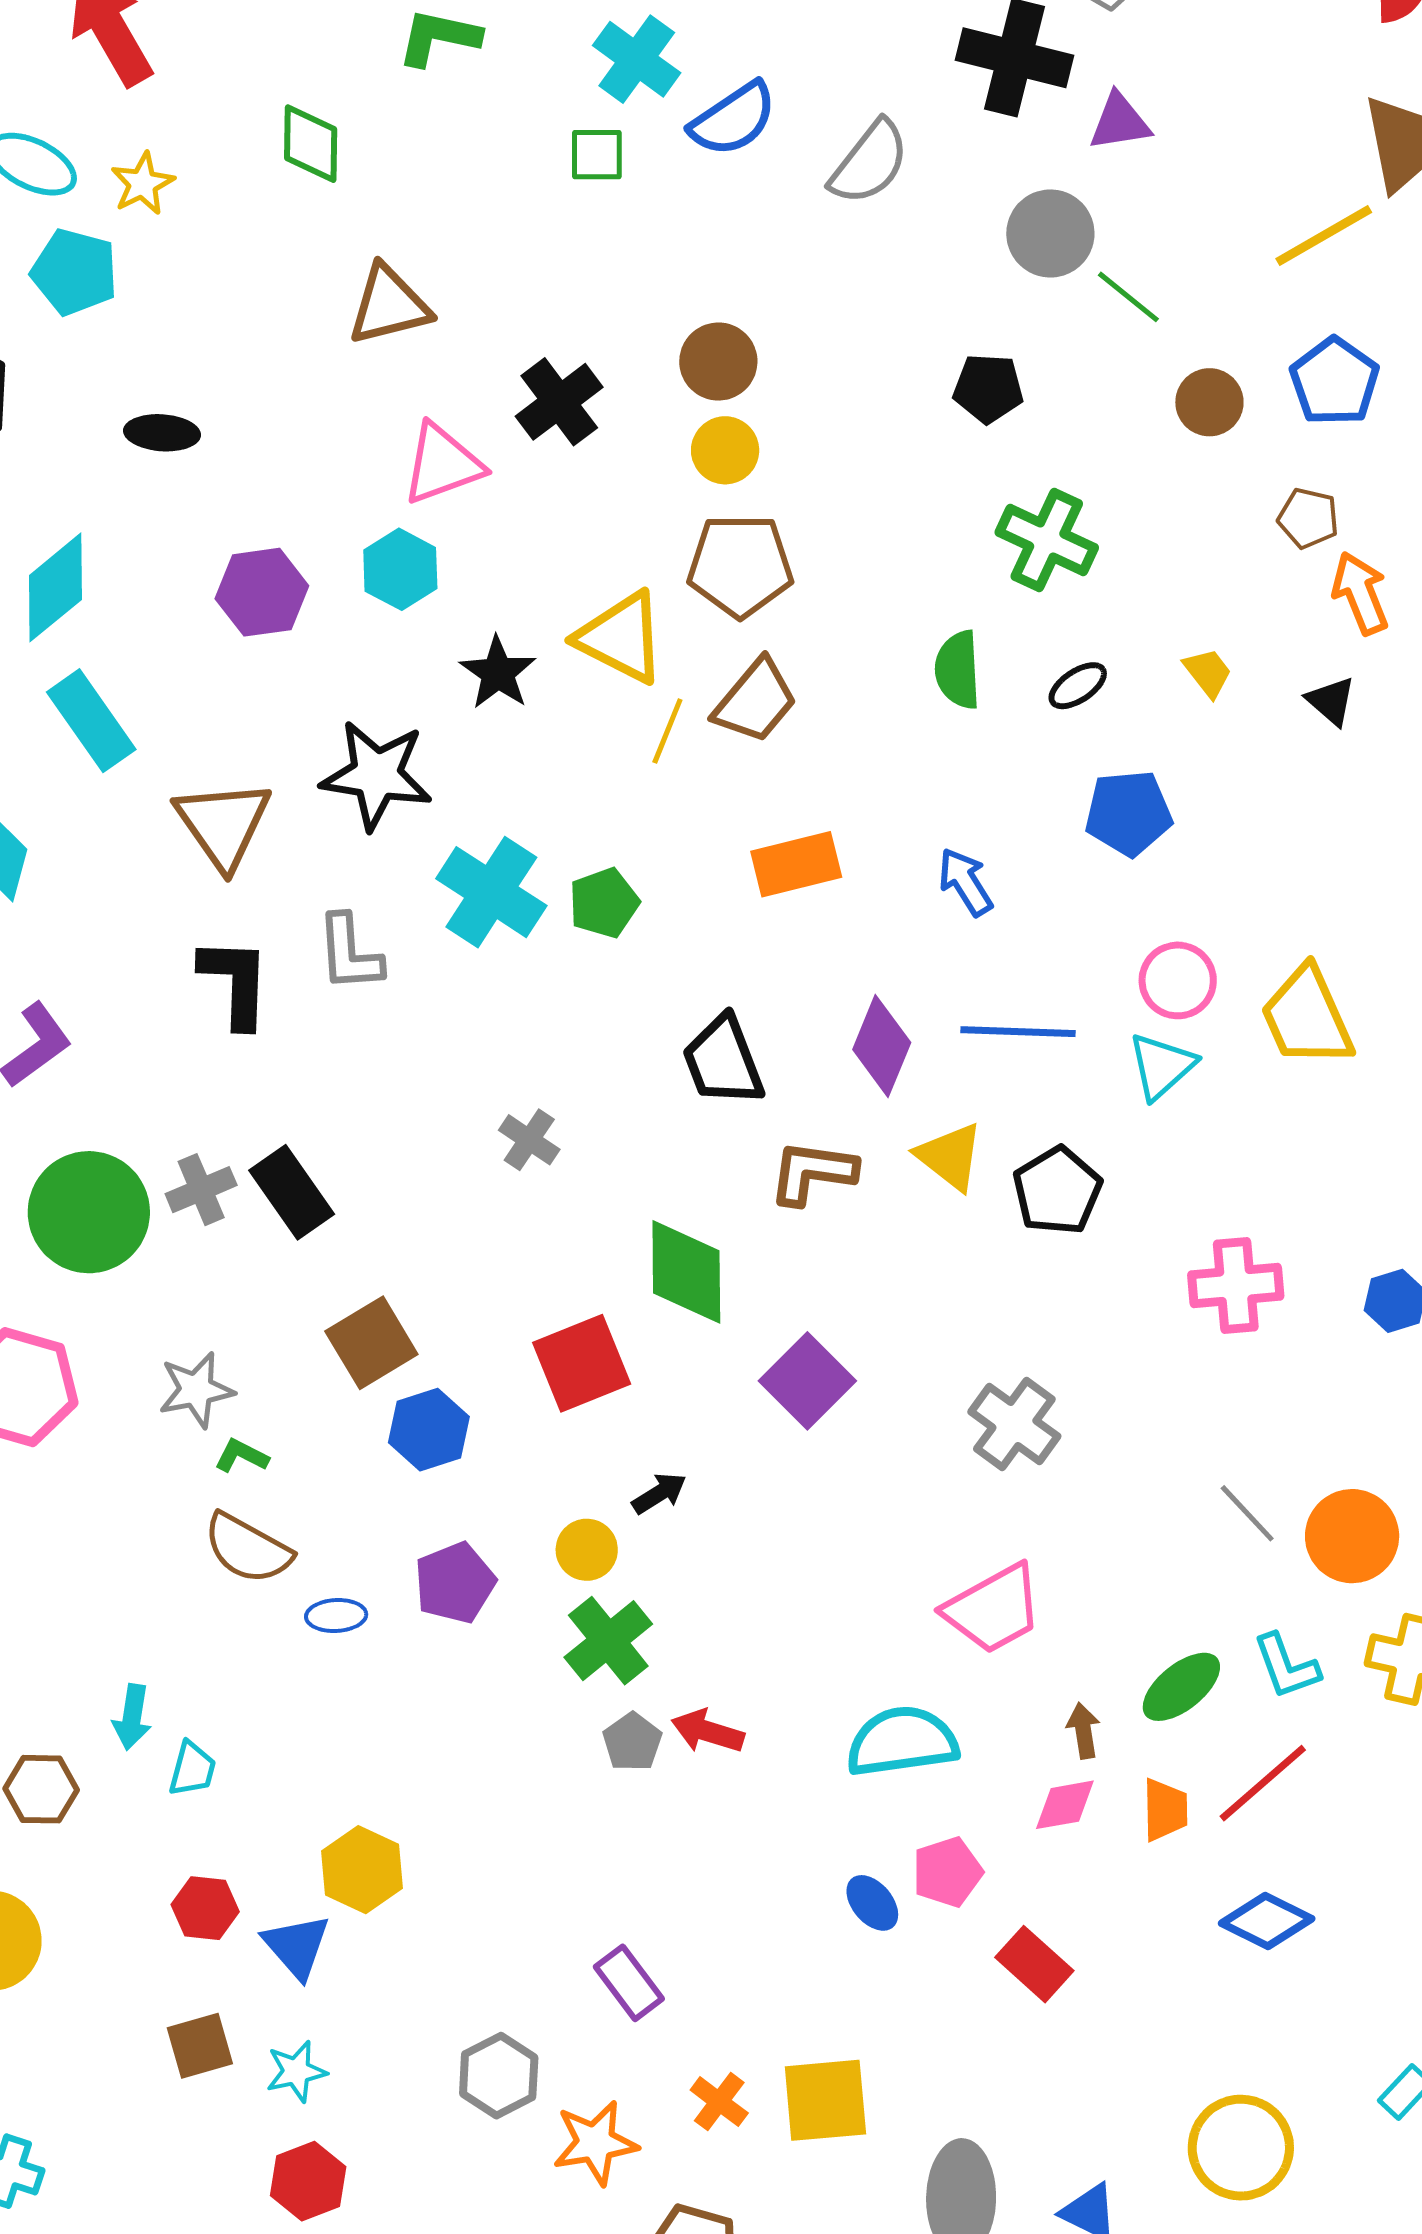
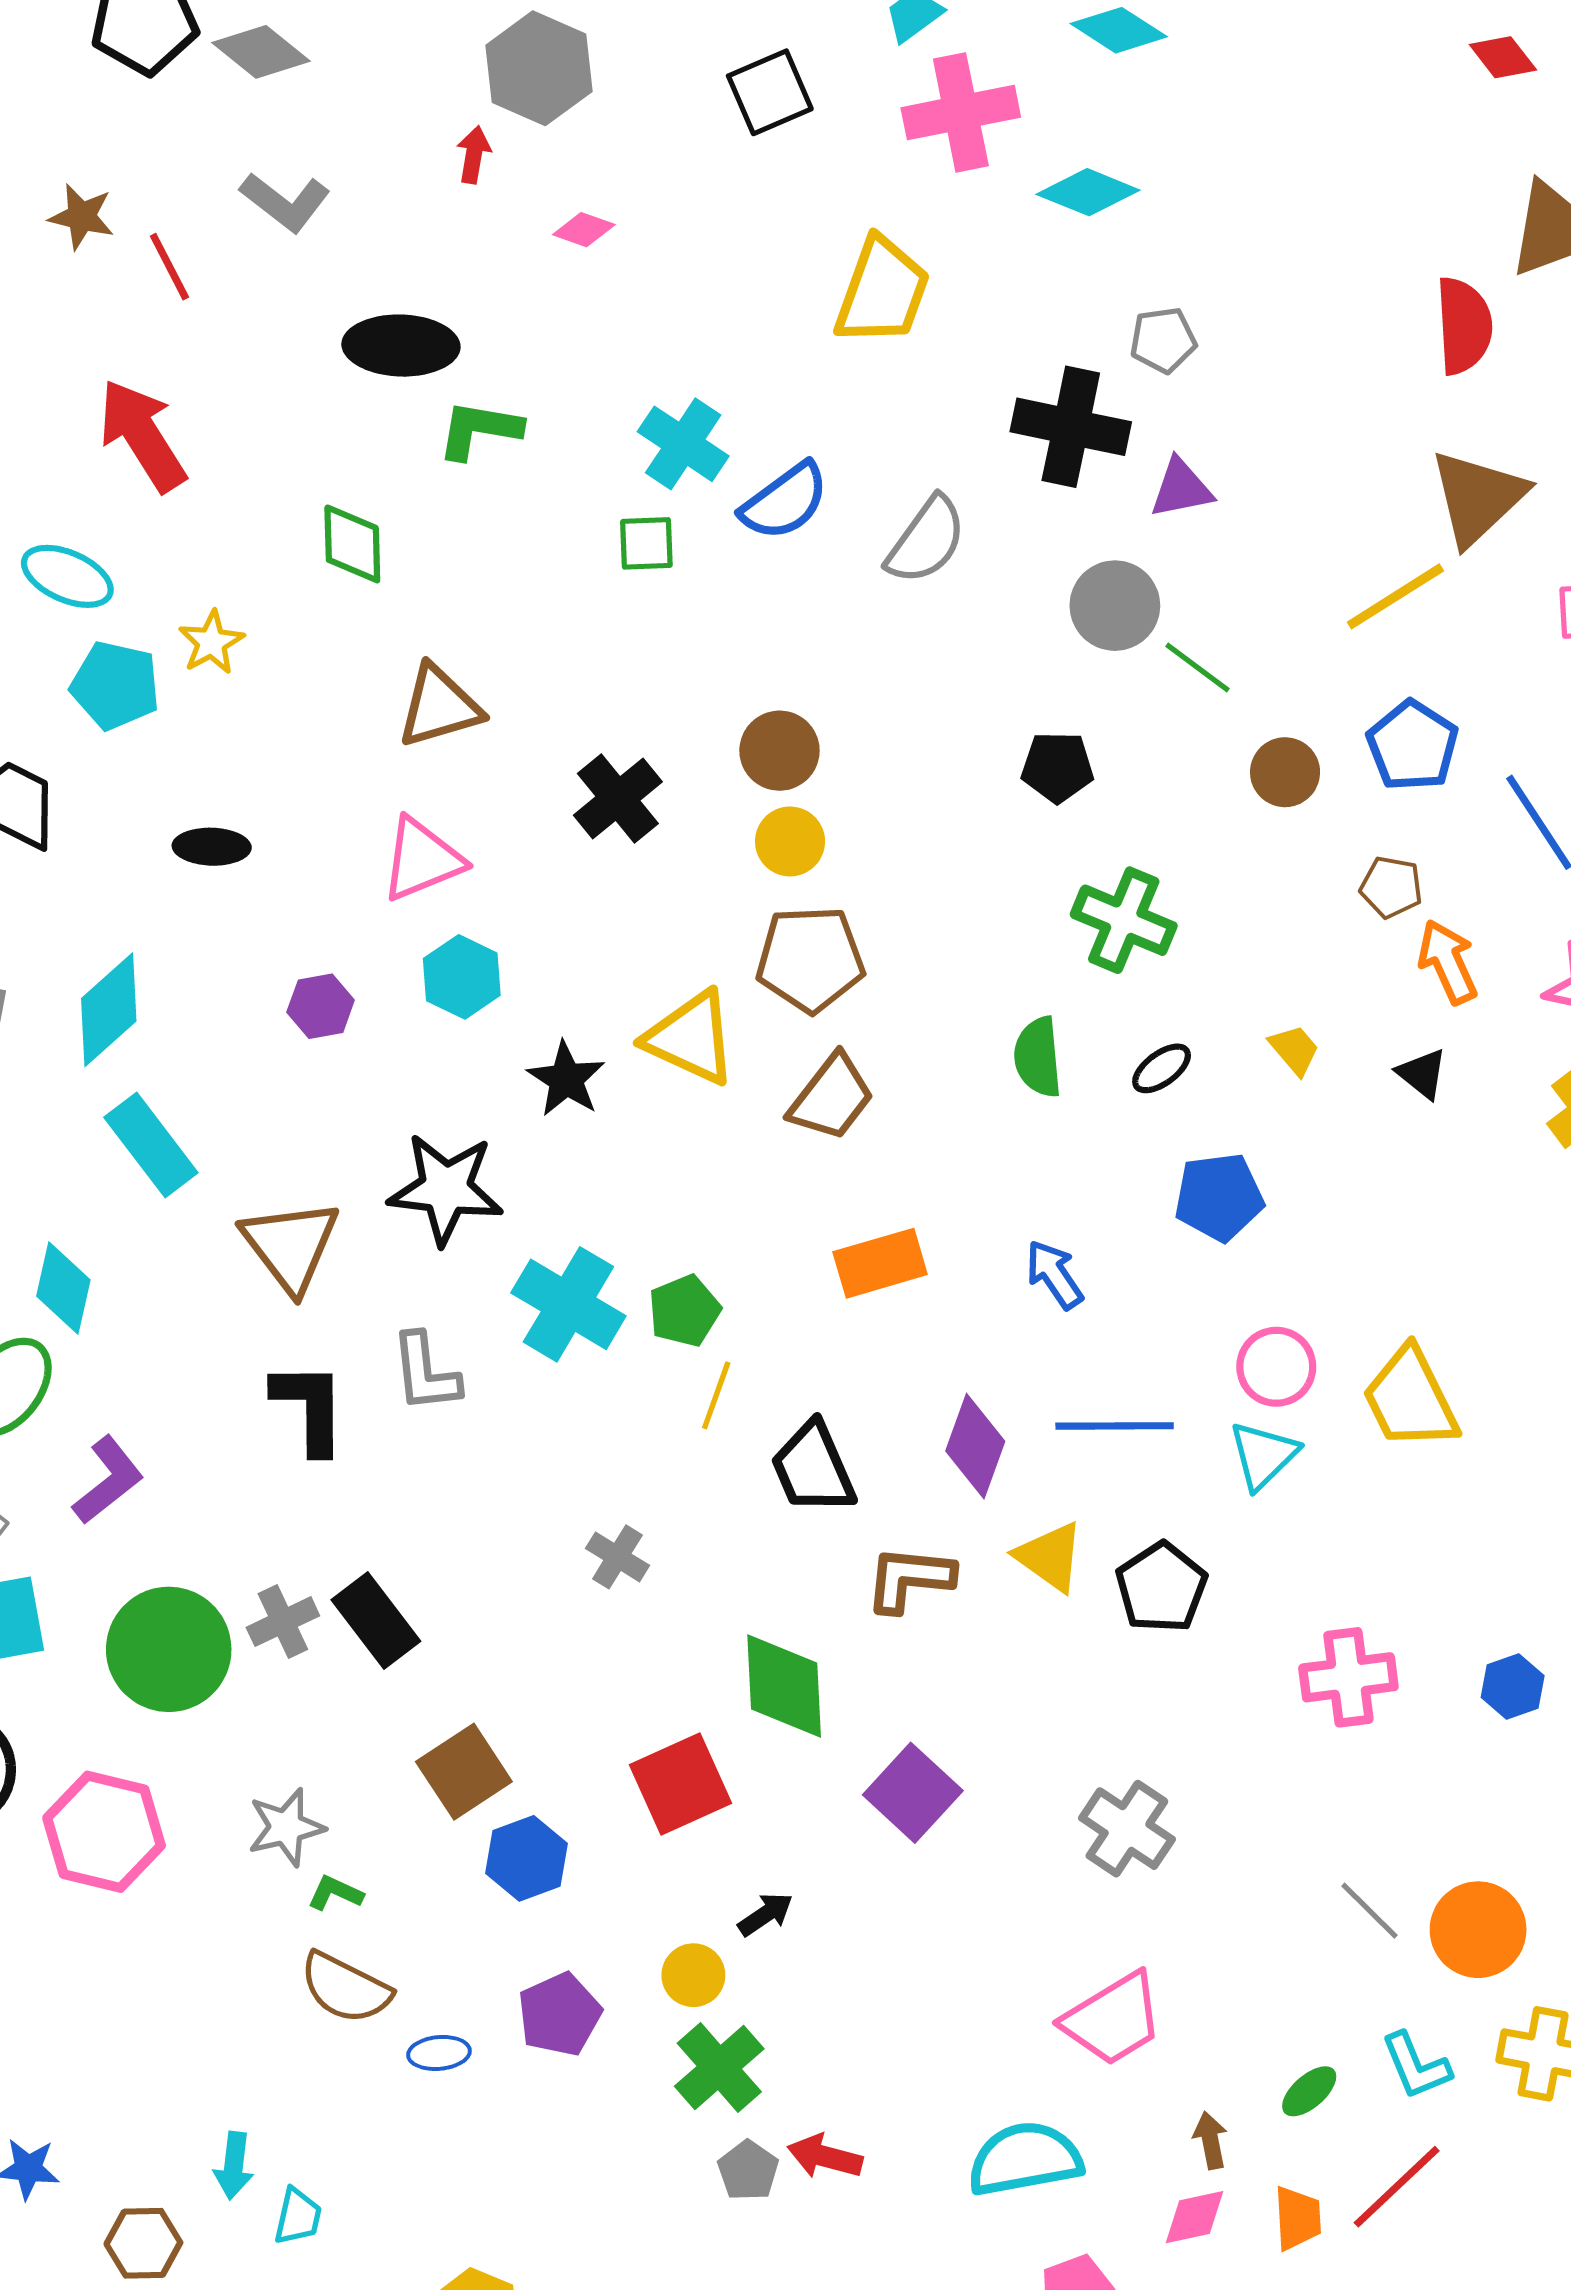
yellow star: (143, 184) -> (211, 642), moved
pink triangle: (442, 464) -> (422, 859), moved
purple hexagon: (262, 592) -> (321, 1006), size x0.7
yellow line: (667, 731) -> (716, 1395), moved
green ellipse: (1181, 1687) -> (1309, 2091), size x0.7

